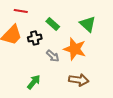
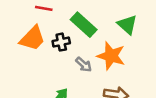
green rectangle: (53, 24) -> (84, 25), size x1.5

